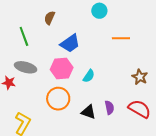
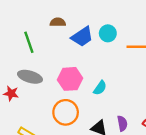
cyan circle: (99, 11) -> (108, 33), moved
brown semicircle: (50, 18) -> (58, 22), turned 64
blue trapezoid: (70, 43) -> (82, 37), moved

